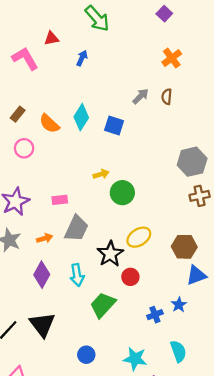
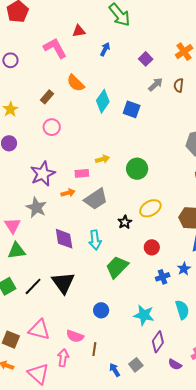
purple square: (164, 14) -> (146, 59), moved
orange semicircle: (49, 124) -> (76, 83), moved
yellow arrow: (101, 174) -> (102, 159), moved
gray trapezoid: (76, 228) -> (96, 199), turned 30
orange arrow: (45, 238) -> (68, 193), moved
black star: (110, 254) -> (125, 222), size x0.6
purple diamond: (42, 275) -> (64, 239), turned -40
red circle: (130, 277) -> (152, 247), moved

